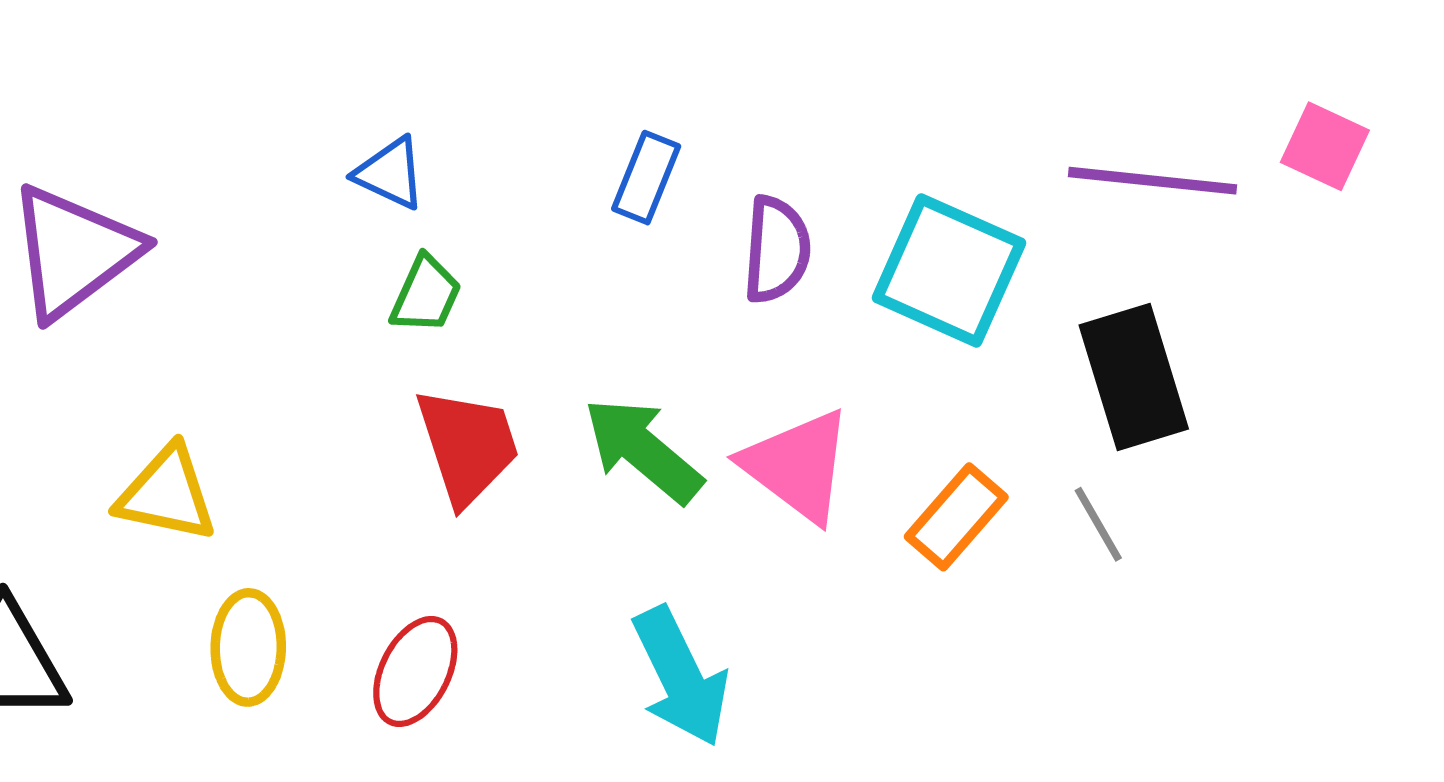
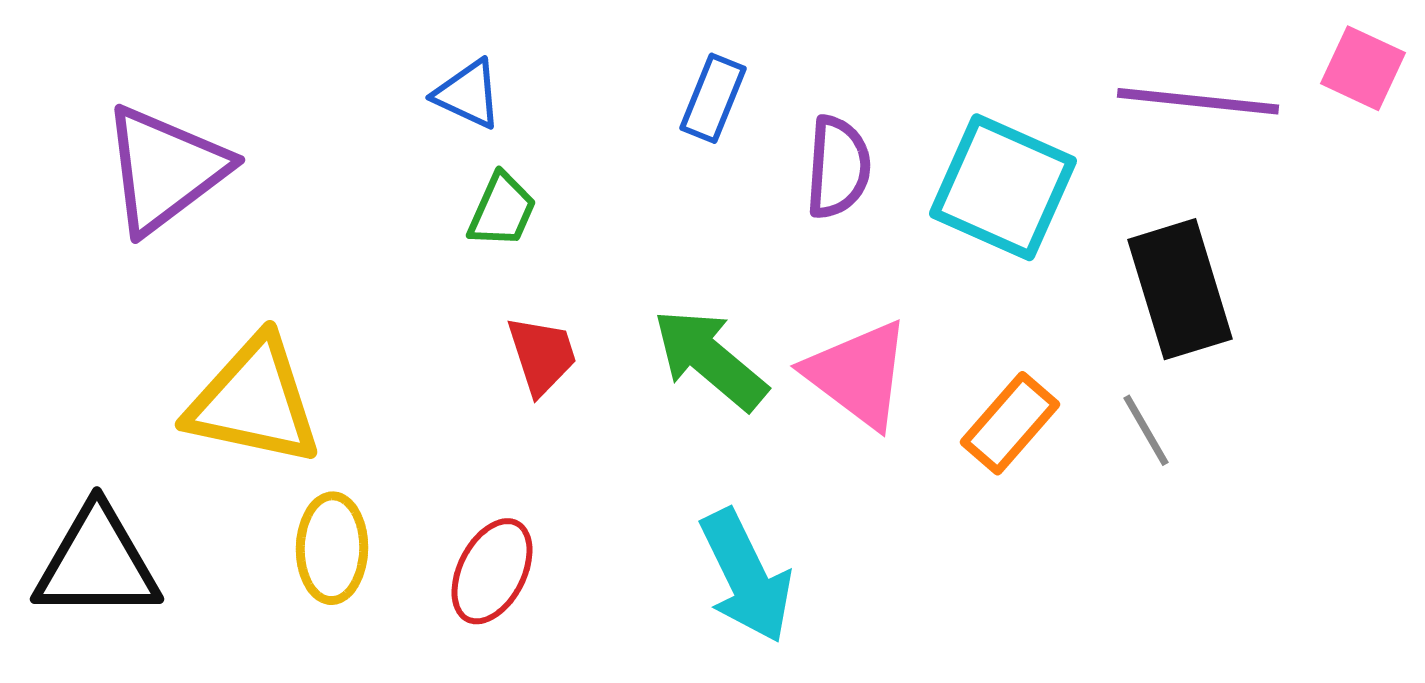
red trapezoid: (468, 446) -> (542, 355), size x0.7
yellow triangle: (167, 494) -> (254, 401), size x1.4

